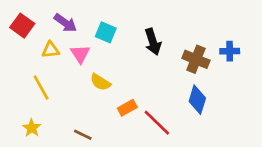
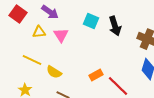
cyan square: (106, 32) -> (91, 21), moved
yellow semicircle: (100, 82) -> (54, 72), moved
yellow line: (41, 88) -> (32, 60), turned -36

